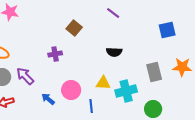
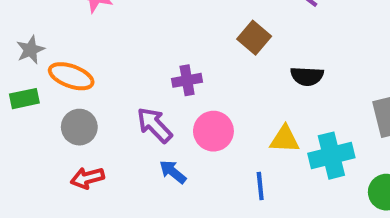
brown square: (74, 28) -> (254, 38), moved
purple arrow: (25, 76) -> (155, 125), moved
pink circle: (71, 90) -> (213, 131), moved

